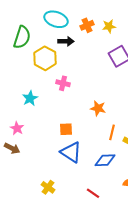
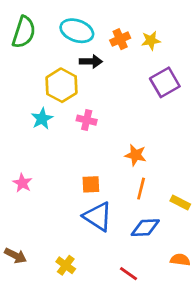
green semicircle: (22, 37) -> (24, 32), moved
cyan star: (30, 98) -> (42, 119), moved
orange line: (112, 132) -> (141, 189), moved
brown arrow: (12, 148) -> (15, 256), moved

